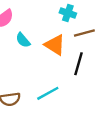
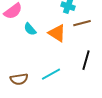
black line: (78, 64) -> (86, 60), moved

